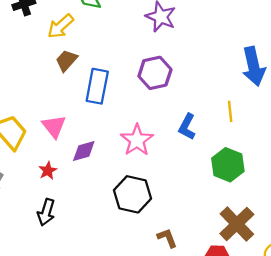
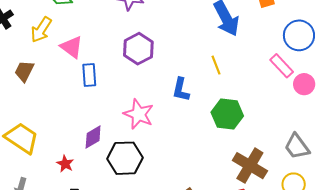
brown trapezoid: (66, 60) -> (24, 71), moved
blue rectangle: (97, 86) -> (89, 75), size x0.7
pink triangle: (54, 126) -> (72, 47), moved
black hexagon: (133, 194) -> (125, 158), moved

